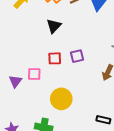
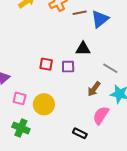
black triangle: (54, 26) -> (83, 49), moved, turned 35
pink square: (34, 74) -> (20, 98), moved

